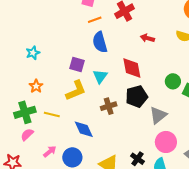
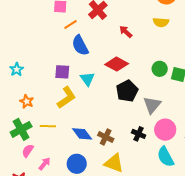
red arrow: (147, 38) -> (126, 32), turned 40
red diamond: (132, 68) -> (117, 64), turned -40
brown cross: (109, 106) -> (106, 137), moved, turned -35
pink arrow: (50, 152) -> (44, 164), moved
black cross: (137, 159) -> (139, 134), moved

